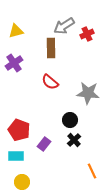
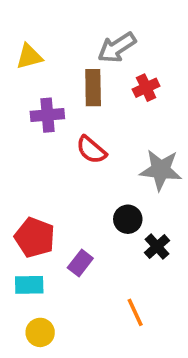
red cross: (87, 34) -> (146, 88), moved
purple cross: (14, 63) -> (47, 115), moved, turned 30
black cross: (74, 140) -> (157, 247), moved
orange line: (92, 171) -> (135, 312), moved

